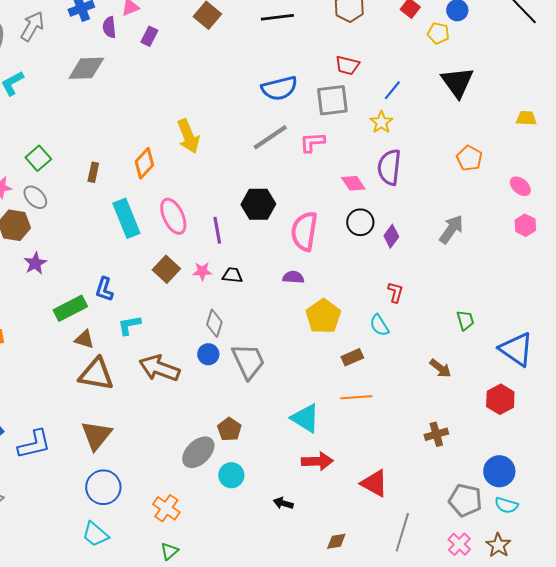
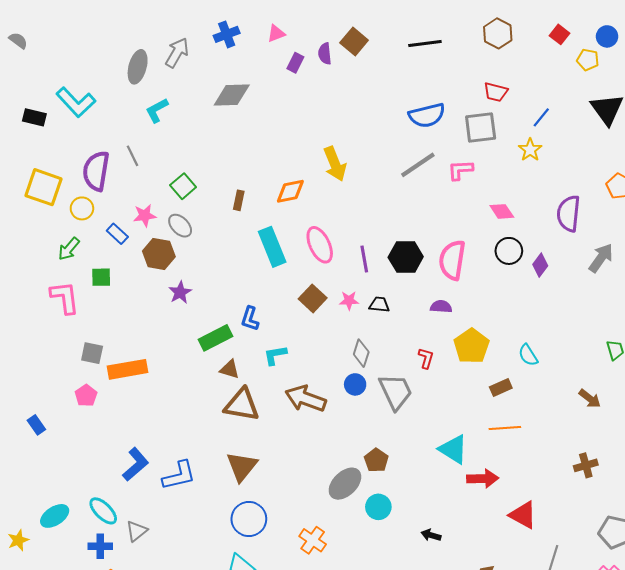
purple semicircle: (109, 27) -> (325, 54), moved
orange diamond: (144, 163) -> (290, 191), turned 36
purple semicircle: (389, 167) -> (569, 213), moved
black hexagon: (258, 204) -> (406, 257), moved
red L-shape: (395, 292) -> (426, 358), moved
red arrow: (317, 461) -> (483, 479), moved

